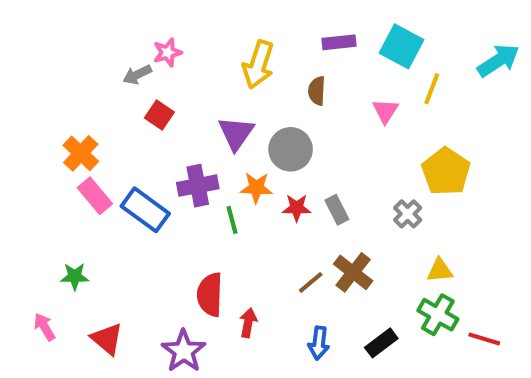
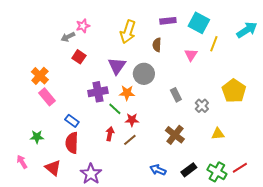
yellow pentagon: (446, 171) -> (234, 91), moved
red star: (297, 208) -> (132, 120), moved
blue rectangle: (145, 210) -> (72, 121), moved, size x0.6
gray rectangle: (337, 210) -> (176, 95), moved
green line: (232, 220) -> (115, 109), turned -32
brown line: (311, 282) -> (130, 140), moved
red semicircle: (210, 295) -> (72, 143), moved
green cross: (438, 315) -> (217, 172), moved
red arrow: (248, 323) -> (110, 134), moved
red line: (484, 339) -> (240, 168), turned -49
blue arrow: (319, 343) -> (158, 170), turned 105

